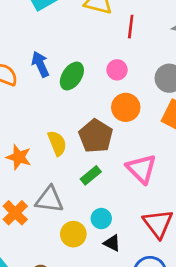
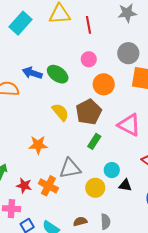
blue arrow: (40, 64) -> (32, 73), turned -30
green ellipse: (72, 76) -> (58, 74), turned -70
brown pentagon: (96, 136) -> (89, 112), turned 30
yellow semicircle: (57, 143) -> (60, 112), moved

